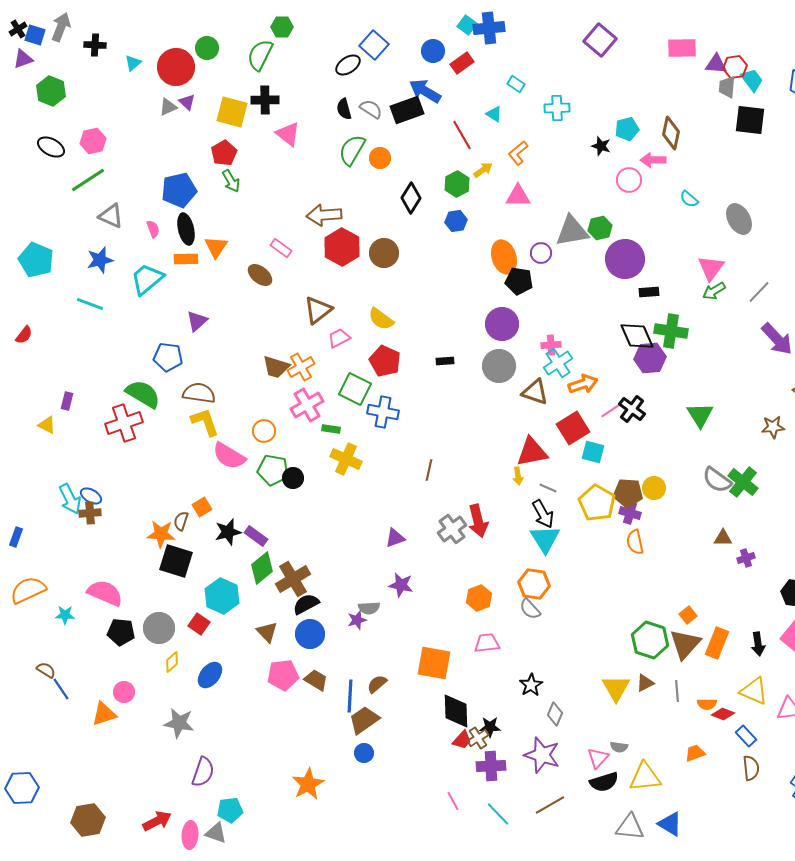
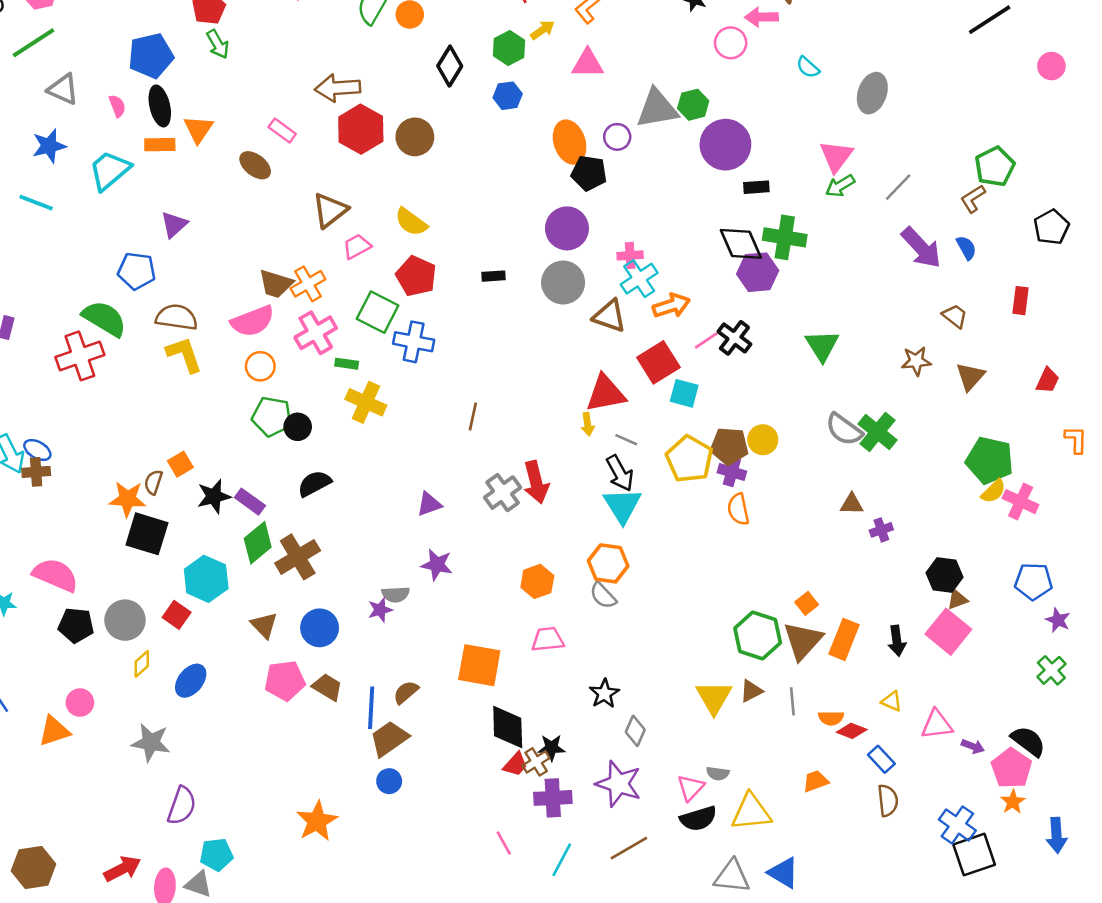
gray ellipse: (739, 219) -> (872, 93), turned 48
pink semicircle: (229, 456) -> (253, 321), moved, turned -52
black semicircle: (306, 604) -> (314, 484), moved
yellow triangle: (754, 691) -> (892, 701), size x0.6
cyan line: (498, 814) -> (562, 860), turned 72

